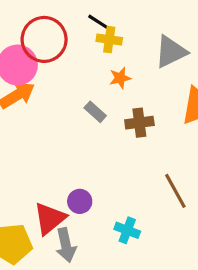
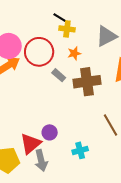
red circle: (44, 39) -> (39, 52), moved
brown cross: (139, 123) -> (87, 82), size x1.5
cyan cross: (127, 230) -> (80, 150), turned -35

